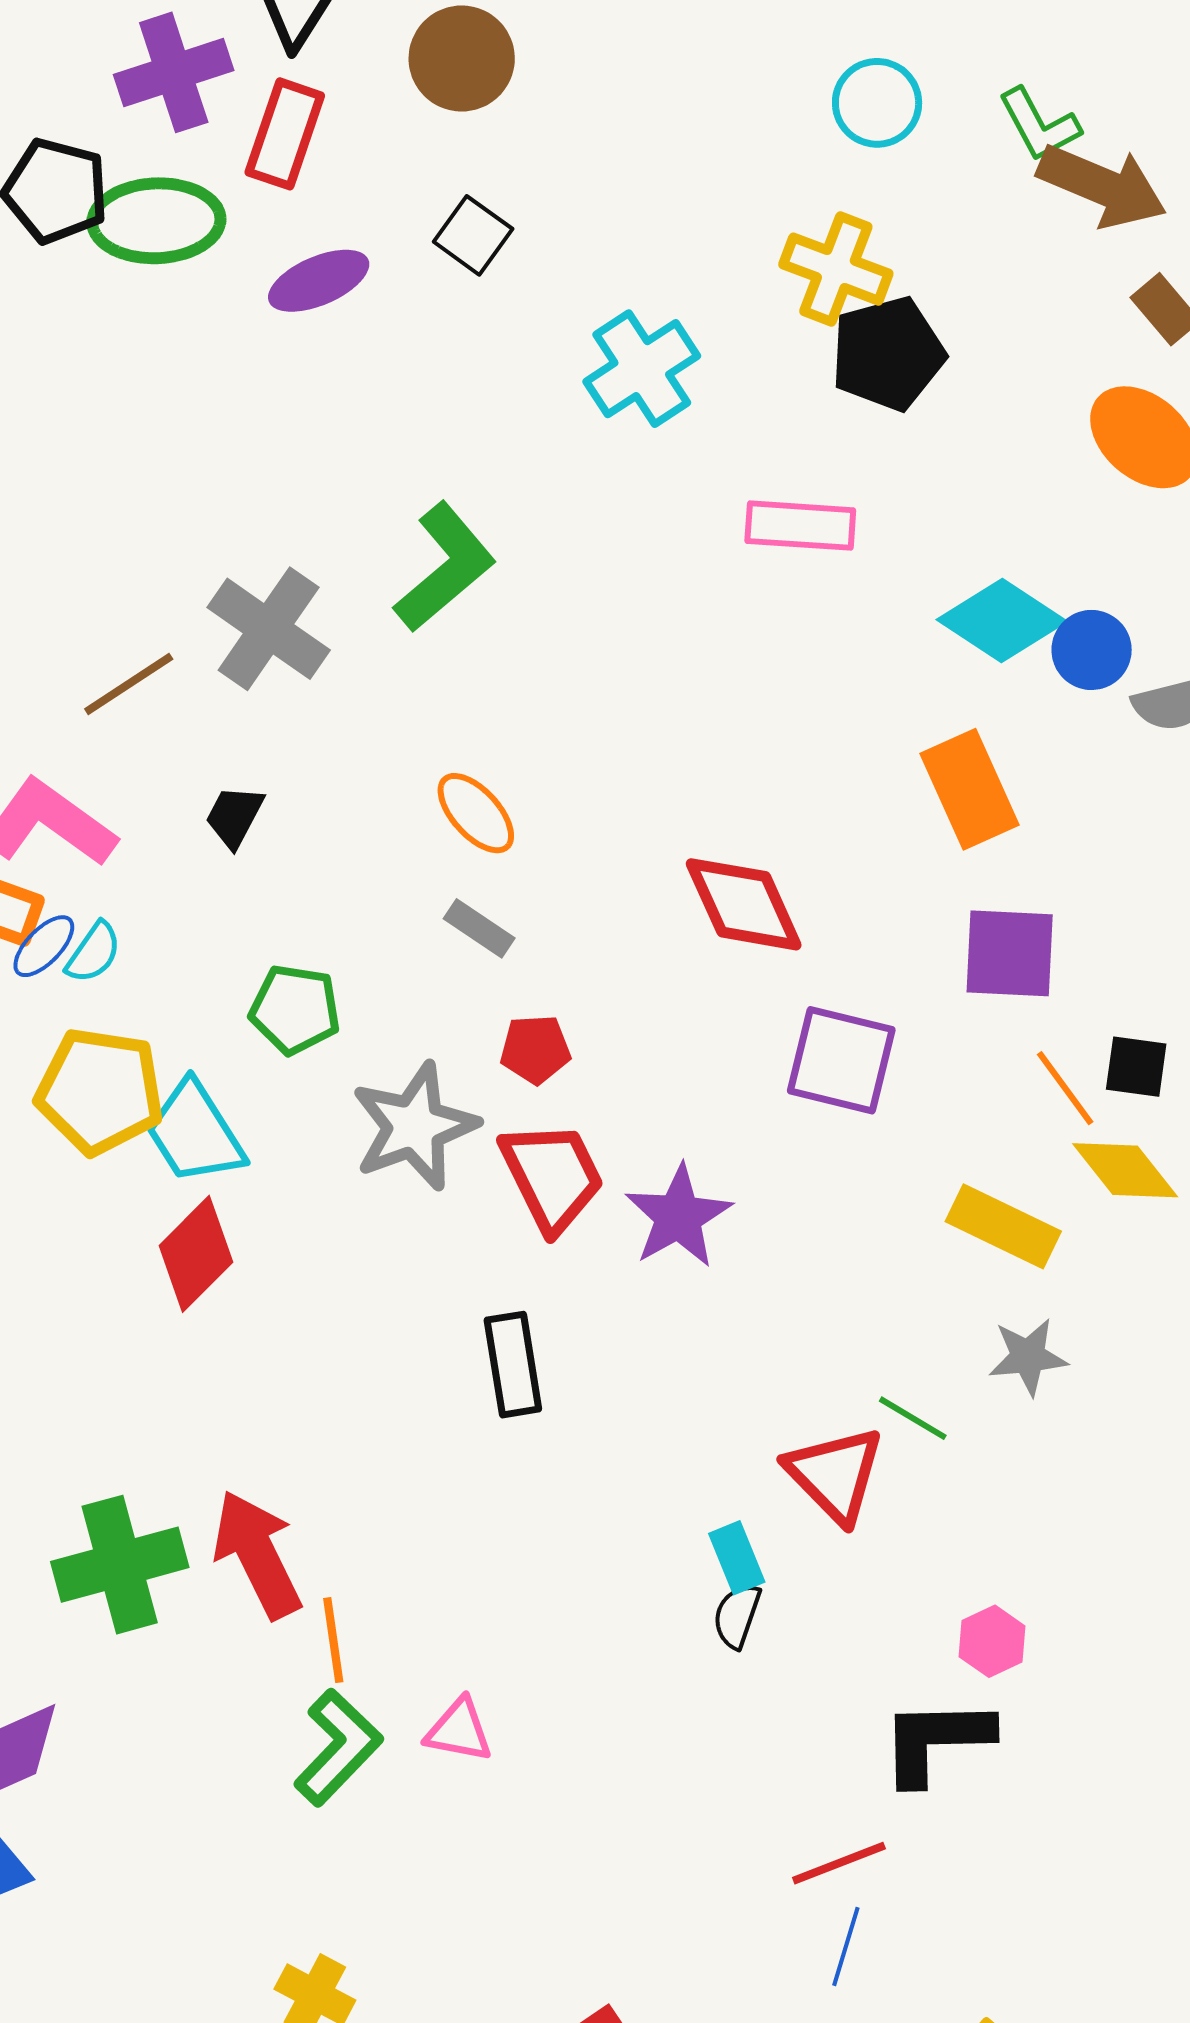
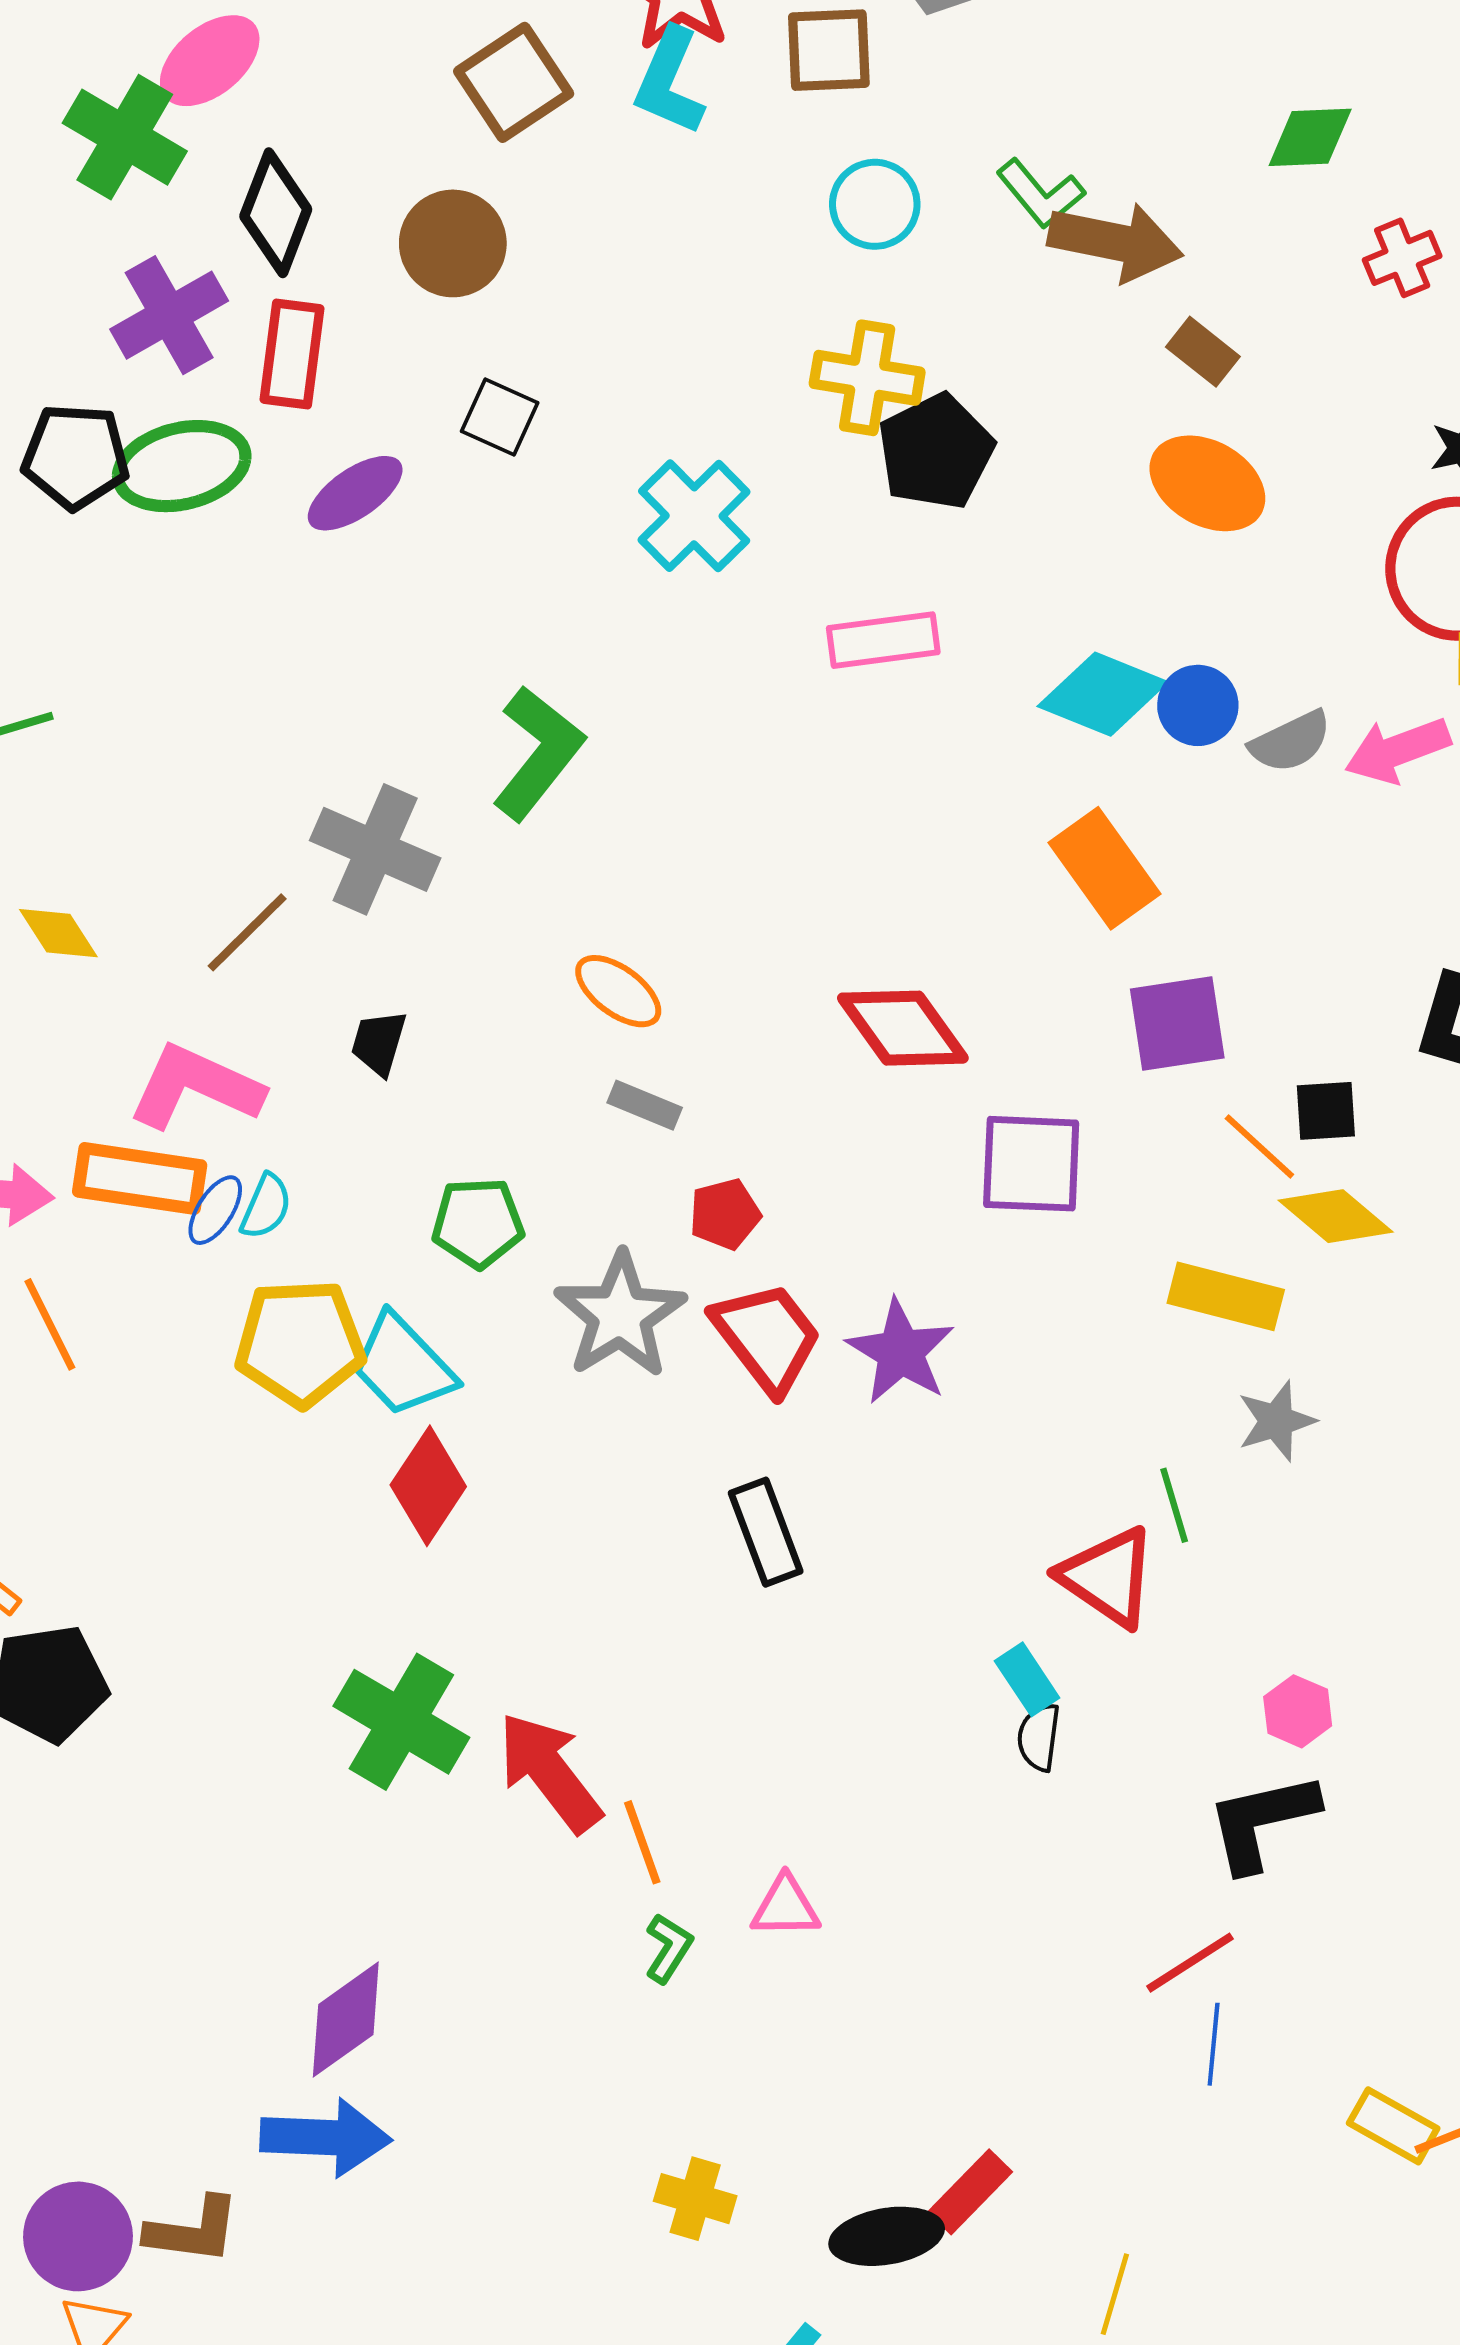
green line: (913, 1418) -> (1174, 1505), turned 54
green cross: (120, 1565) -> (401, 1722), moved, turned -33
green L-shape: (338, 1747) -> (669, 1948), size x0.6

